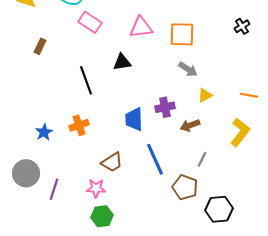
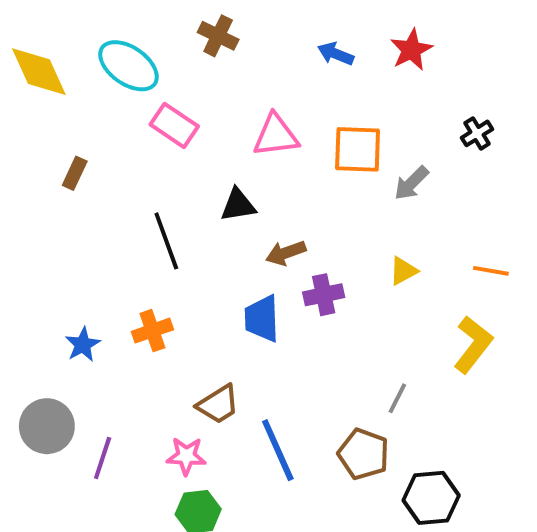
gray arrow: (188, 69) -> (411, 183), moved, turned 102
brown arrow: (190, 125) -> (286, 253), moved
blue line: (155, 159) -> (278, 450), moved

